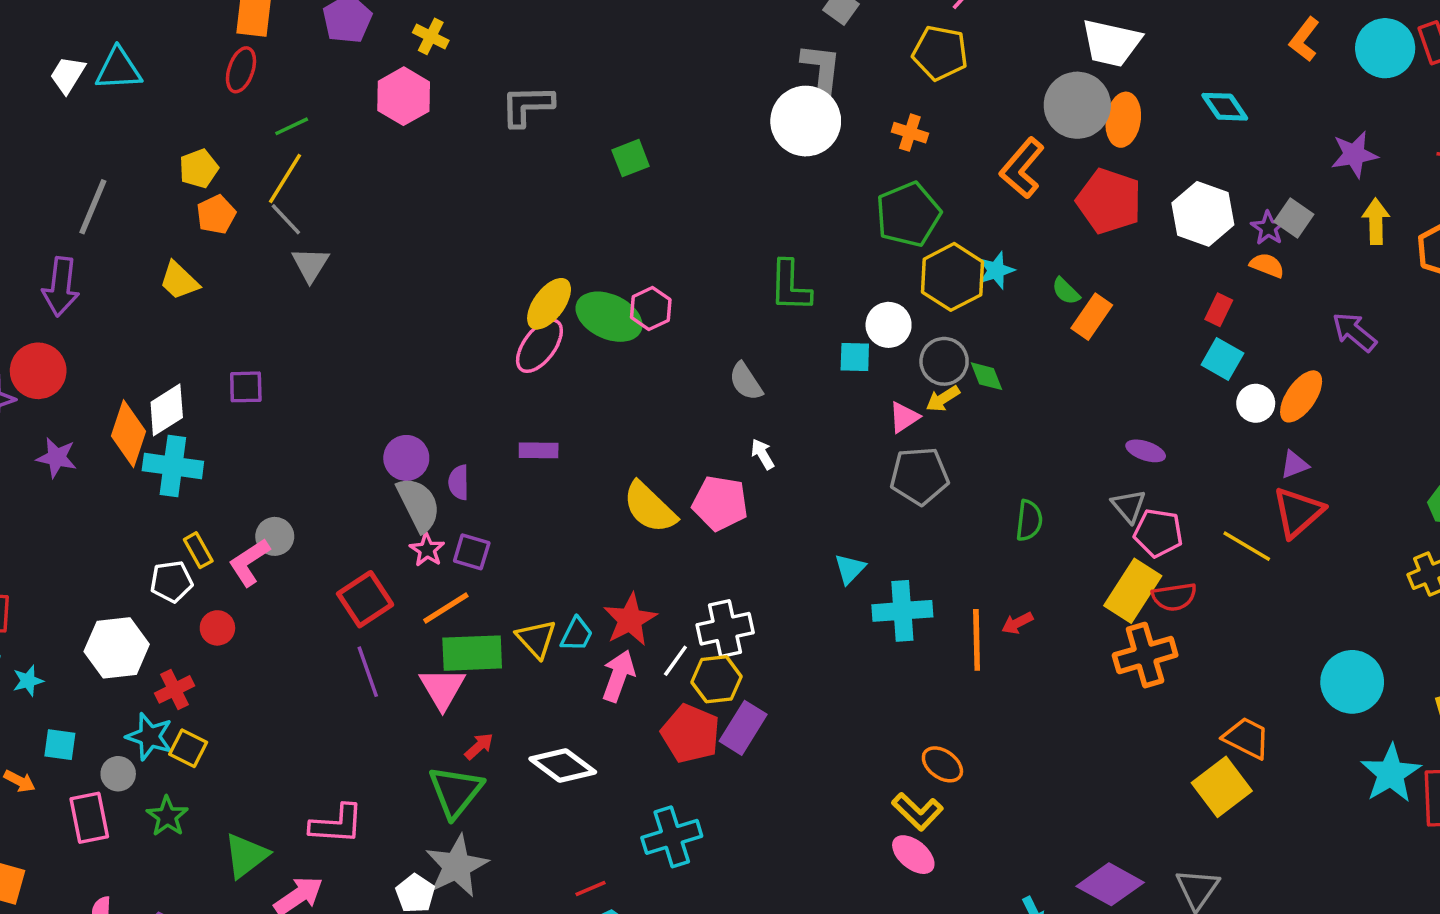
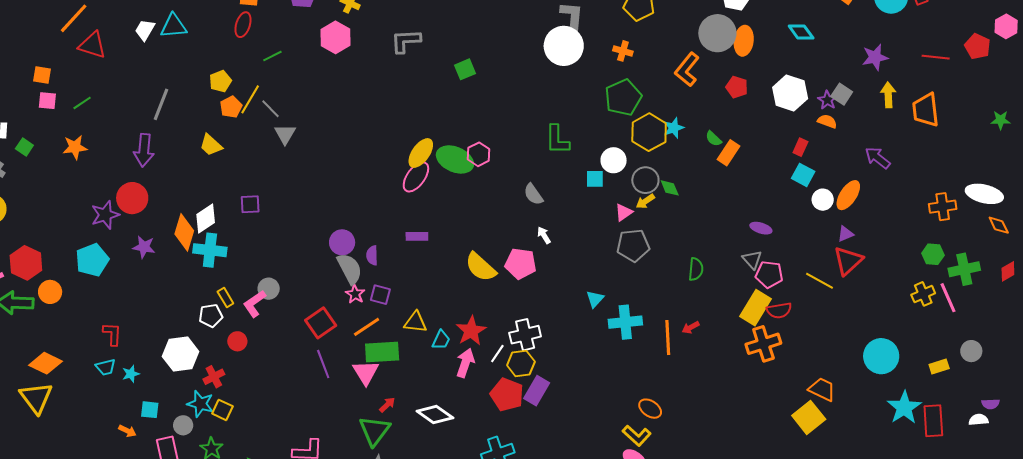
yellow line: (285, 179) -> (250, 99), moved
red pentagon: (1109, 201) -> (737, 87), size x0.6
yellow triangle: (536, 639) -> (415, 322), moved, turned -40

